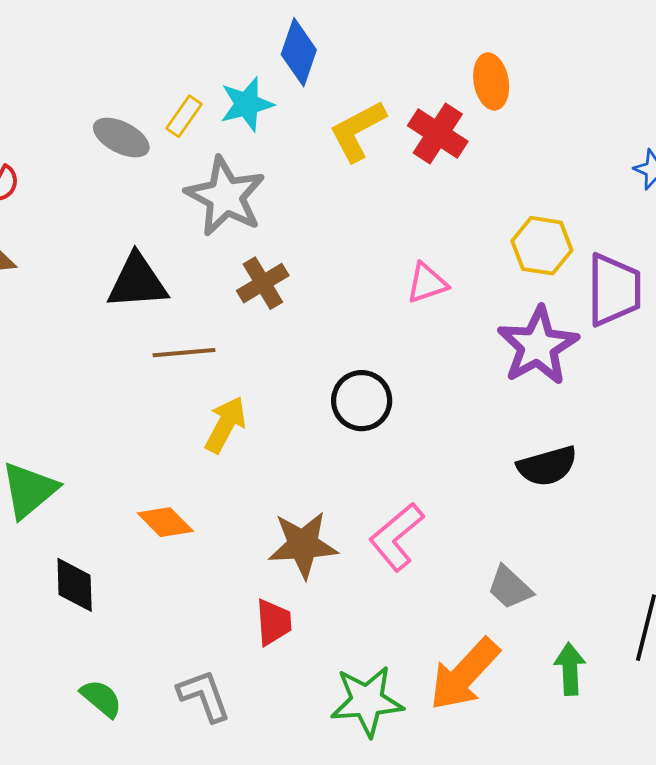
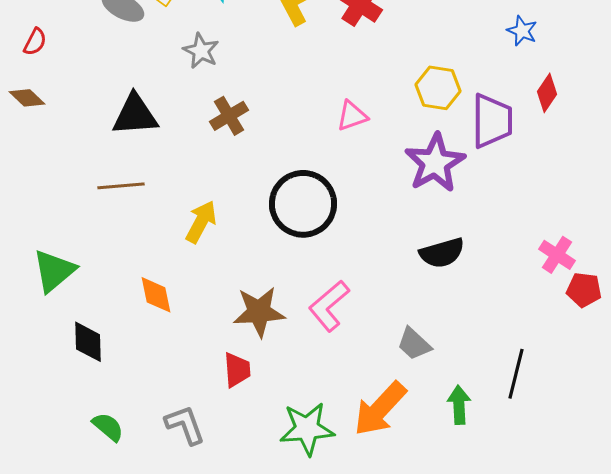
gray star: (225, 196) -> (201, 51), size x0.6
brown line: (184, 353) -> (121, 186), moved
black circle: (362, 401) -> (303, 204), size x1.5
orange diamond: (165, 522) -> (156, 295), turned 33

